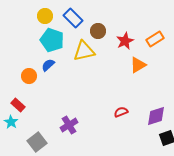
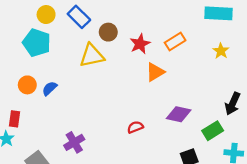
cyan pentagon: (52, 40) -> (37, 43), moved
blue semicircle: (48, 65) -> (50, 88), moved
red rectangle: (18, 105) -> (14, 119), turned 56
purple diamond: (156, 116) -> (179, 114), moved, turned 30

